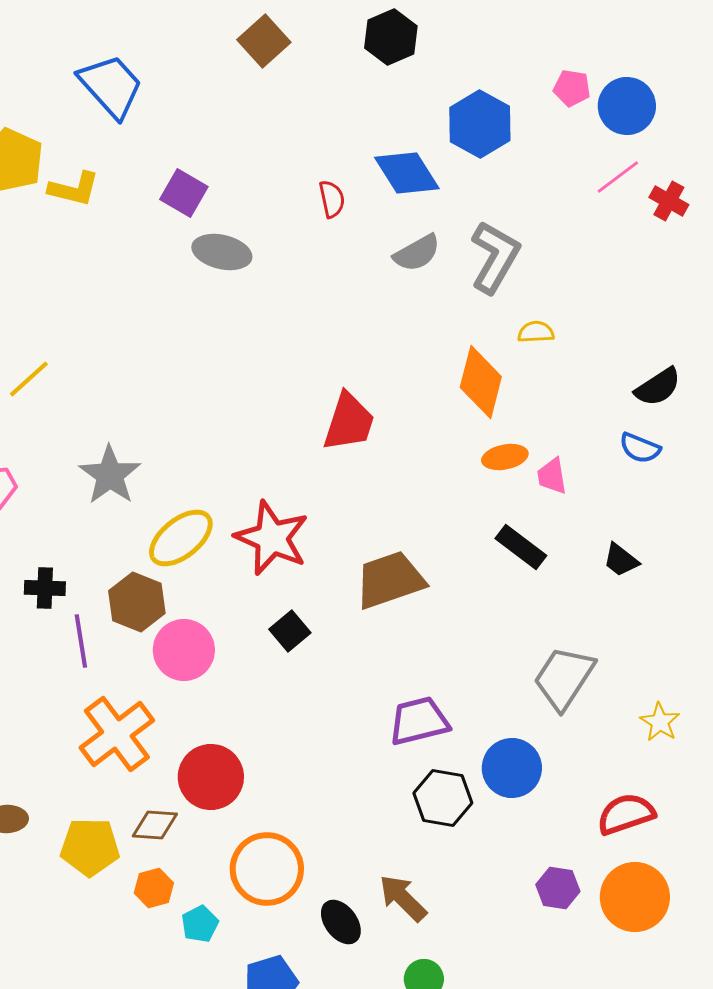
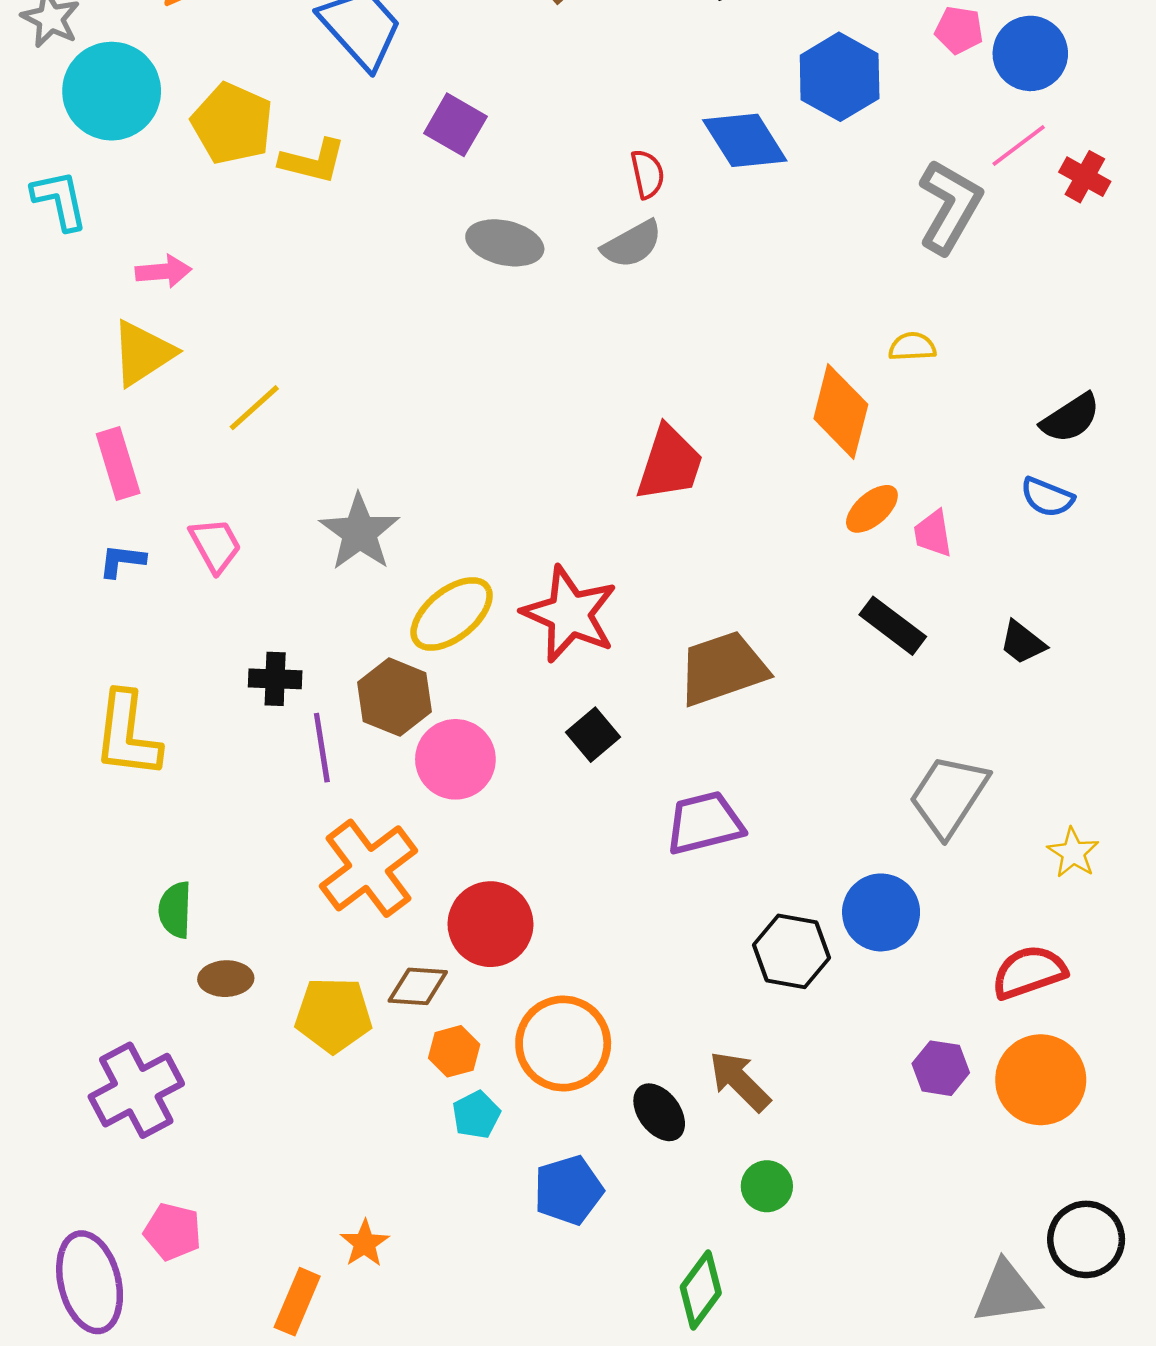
purple square: (184, 193) -> (455, 125), moved
gray semicircle: (417, 253) -> (632, 244), moved
gray L-shape: (495, 257) -> (950, 207), moved
orange ellipse: (505, 457) -> (872, 509), turned -30
purple trapezoid: (419, 721) -> (705, 823), moved
orange hexagon: (154, 888) -> (454, 1051), moved

